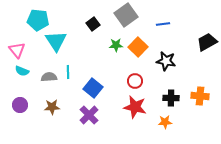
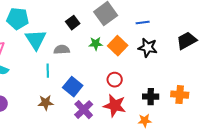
black star: (166, 61) -> (148, 48), moved
gray semicircle: (49, 77) -> (62, 50), moved
brown star: (52, 107) -> (46, 103), moved
purple cross: (89, 115) -> (84, 110), moved

